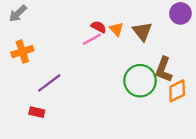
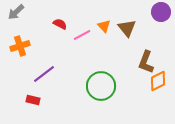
red semicircle: (99, 27) -> (60, 24), moved
green circle: (140, 81) -> (101, 86), moved

